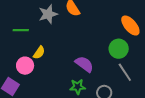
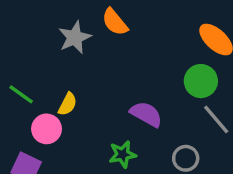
green line: (21, 30) -> (21, 94), moved, turned 42
green star: (78, 87) -> (123, 154), moved

